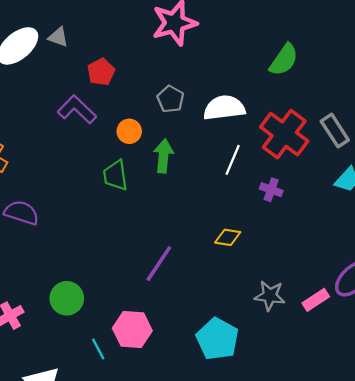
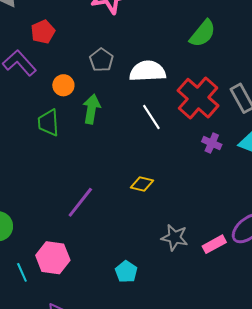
white line: (233, 160) -> (151, 117), turned -60
purple cross: (271, 190) -> (212, 143), moved
cyan pentagon: (217, 339) -> (126, 272), size x0.6

